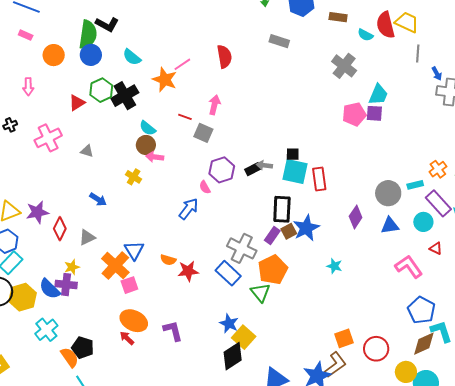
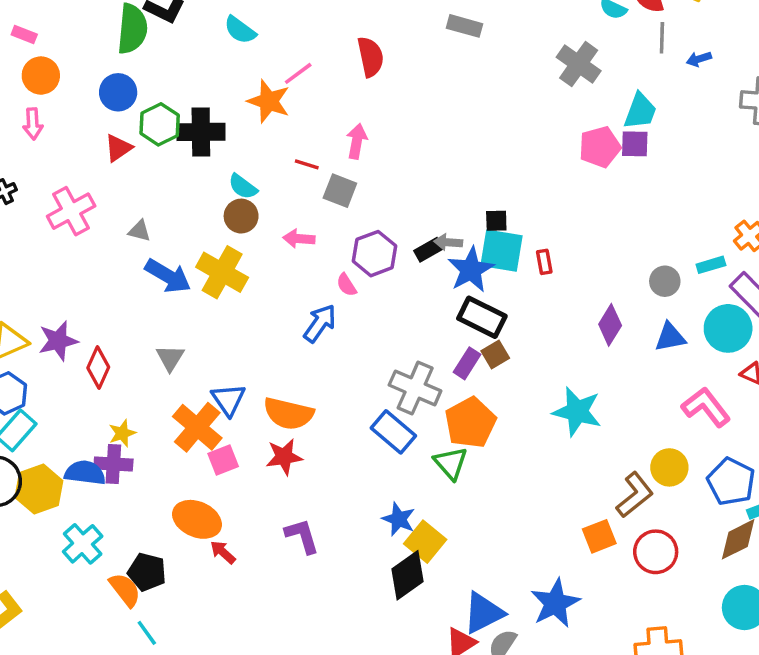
gray line: (418, 53) -> (662, 38), moved
orange circle: (54, 55) -> (41, 76), moved
blue circle: (91, 55) -> (118, 92), moved
cyan semicircle: (132, 57) -> (240, 30), moved
blue arrow: (437, 74) -> (699, 59), moved, turned 104
black cross: (125, 96) -> (201, 132), turned 32
pink arrow: (155, 157) -> (299, 239), moved
yellow cross: (134, 177) -> (222, 272), size x1.8
red rectangle: (319, 179) -> (544, 262), size x0.6
gray circle: (388, 193) -> (665, 281), size x0.7
blue arrow: (98, 199) -> (168, 276), moved, size x1.5
black rectangle: (282, 209) -> (482, 317), turned -64
cyan circle: (423, 222) -> (728, 328), size x1.4
blue star: (306, 228) -> (471, 270), moved
gray triangle: (87, 237) -> (170, 358), moved, turned -30
orange semicircle: (168, 260) -> (288, 414), size x1.8
cyan star: (334, 266) -> (577, 412), size x1.8
red star: (188, 271) -> (284, 457), moved
blue semicircle: (50, 289) -> (85, 473), turned 145
orange ellipse: (134, 321) -> (197, 519), moved
brown L-shape: (335, 365) -> (635, 495), moved
yellow circle: (406, 372) -> (669, 467), moved

